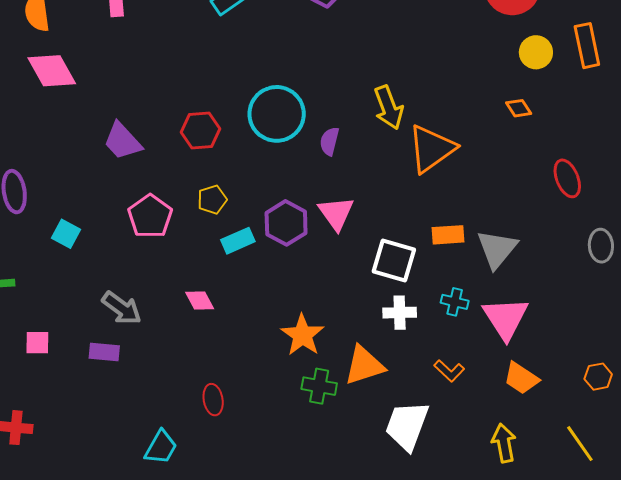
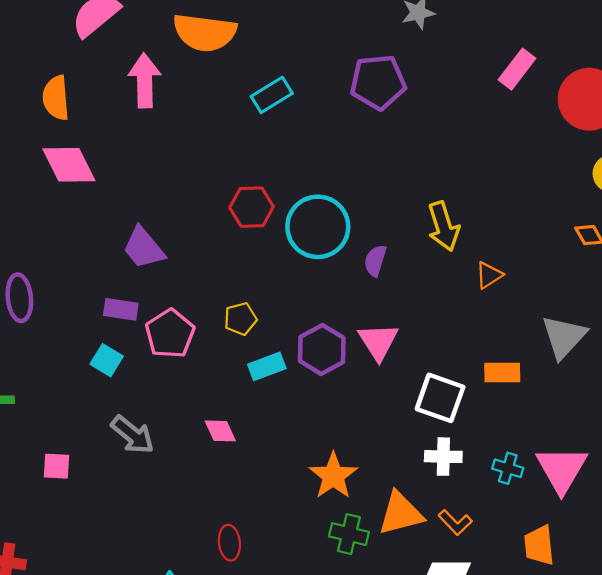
red hexagon: (201, 131) -> (252, 207), moved
orange triangle: (431, 149) -> (489, 275), size x0.5
cyan square: (66, 234) -> (107, 360), moved
gray triangle: (497, 249) -> (564, 337), moved
cyan cross: (455, 302) -> (508, 468), moved
pink square: (37, 343) -> (57, 466), moved
purple rectangle: (104, 352) -> (121, 309), moved
orange L-shape: (449, 371) -> (455, 522), moved
orange trapezoid: (521, 378) -> (539, 545), moved, turned 48

